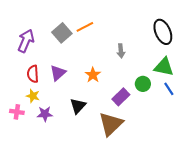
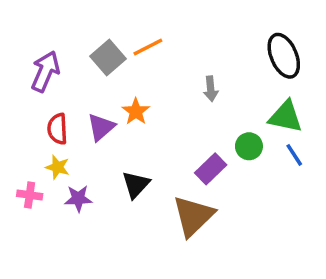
orange star: (93, 75) -> (136, 111), moved

